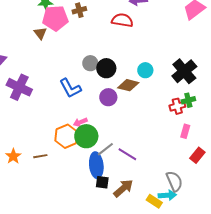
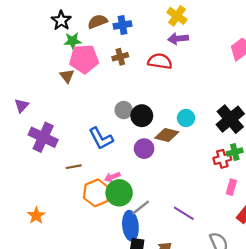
brown cross: (79, 10) -> (120, 57), moved
purple line: (127, 154) -> (184, 213), moved
brown line: (40, 156) -> (74, 167), moved

